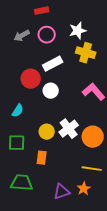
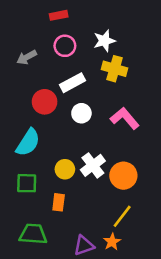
gray arrow: (22, 36) -> (27, 57), moved
white circle: (51, 91) -> (81, 113), moved
cyan semicircle: (18, 111) -> (28, 143), size x1.6
yellow line: (92, 169) -> (122, 216), turned -60

